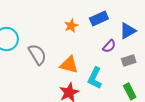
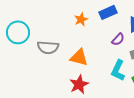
gray semicircle: (37, 54) -> (48, 47), turned 125
cyan L-shape: (95, 78) -> (118, 70), moved

